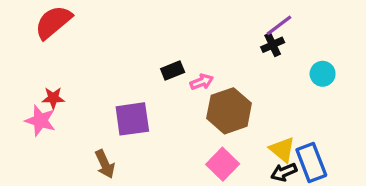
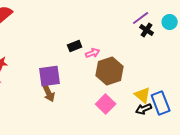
black cross: (273, 45) -> (147, 30), moved, turned -32
cyan circle: (323, 74) -> (170, 22), moved
brown arrow: (105, 164) -> (49, 93), moved

